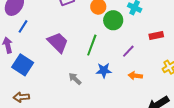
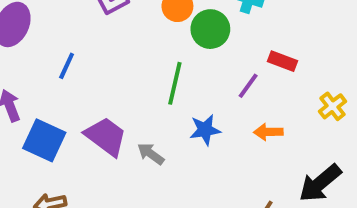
blue line: (23, 26) -> (67, 66), moved
red rectangle: (156, 36) -> (283, 61), moved, turned 40
purple trapezoid: (58, 42) -> (106, 136), moved

